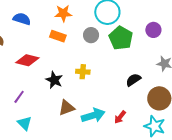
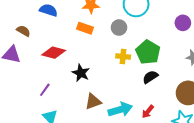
green pentagon: (121, 38) -> (148, 52), moved
yellow cross: (83, 72) -> (123, 57), moved
black semicircle: (133, 80) -> (150, 77), moved

